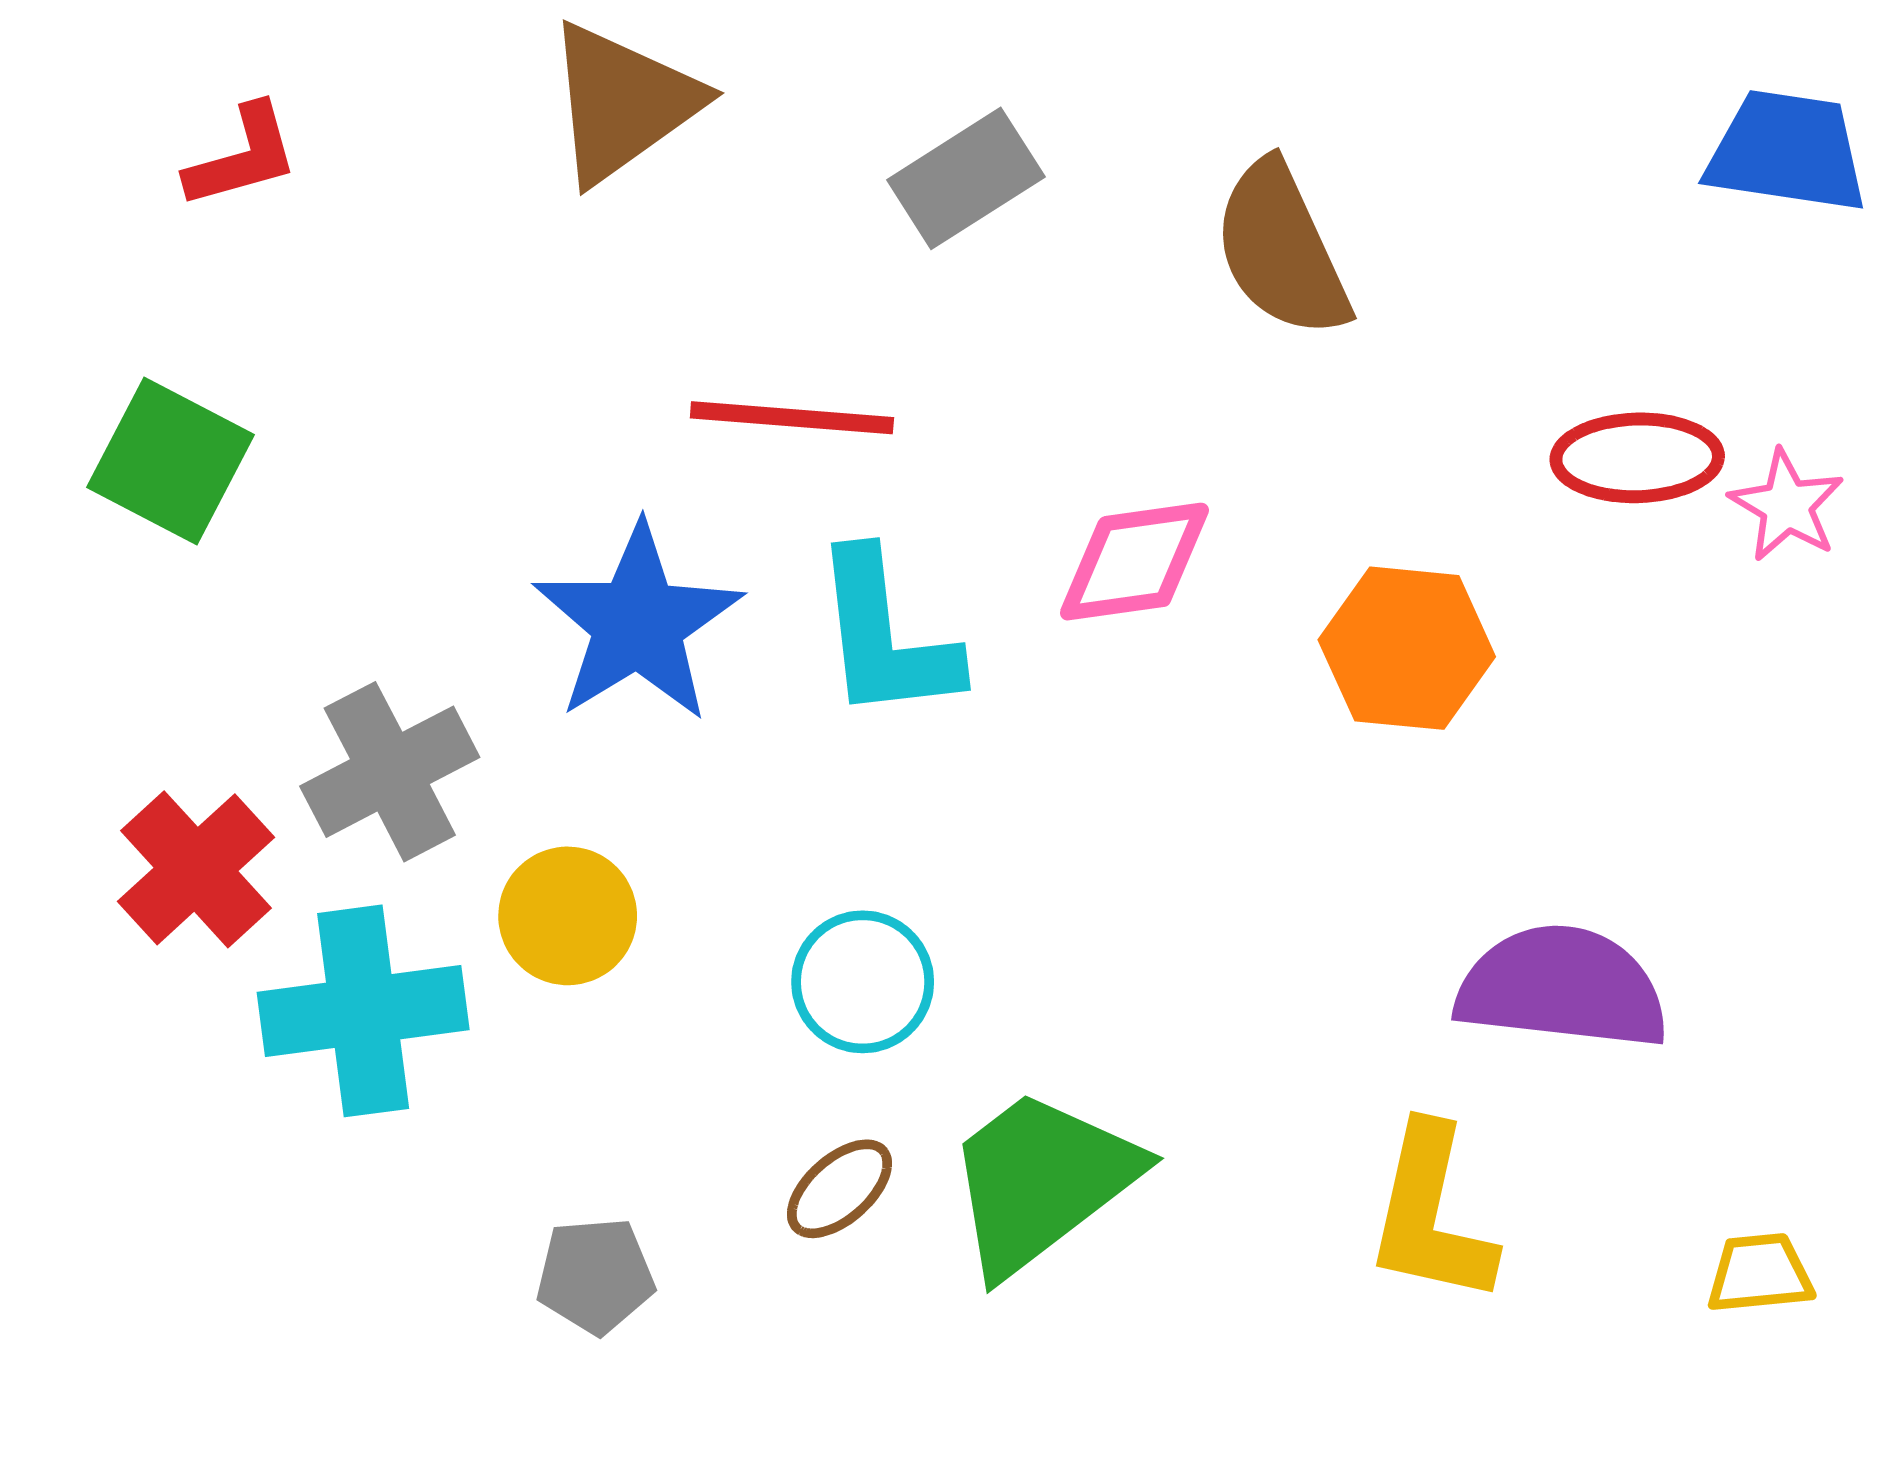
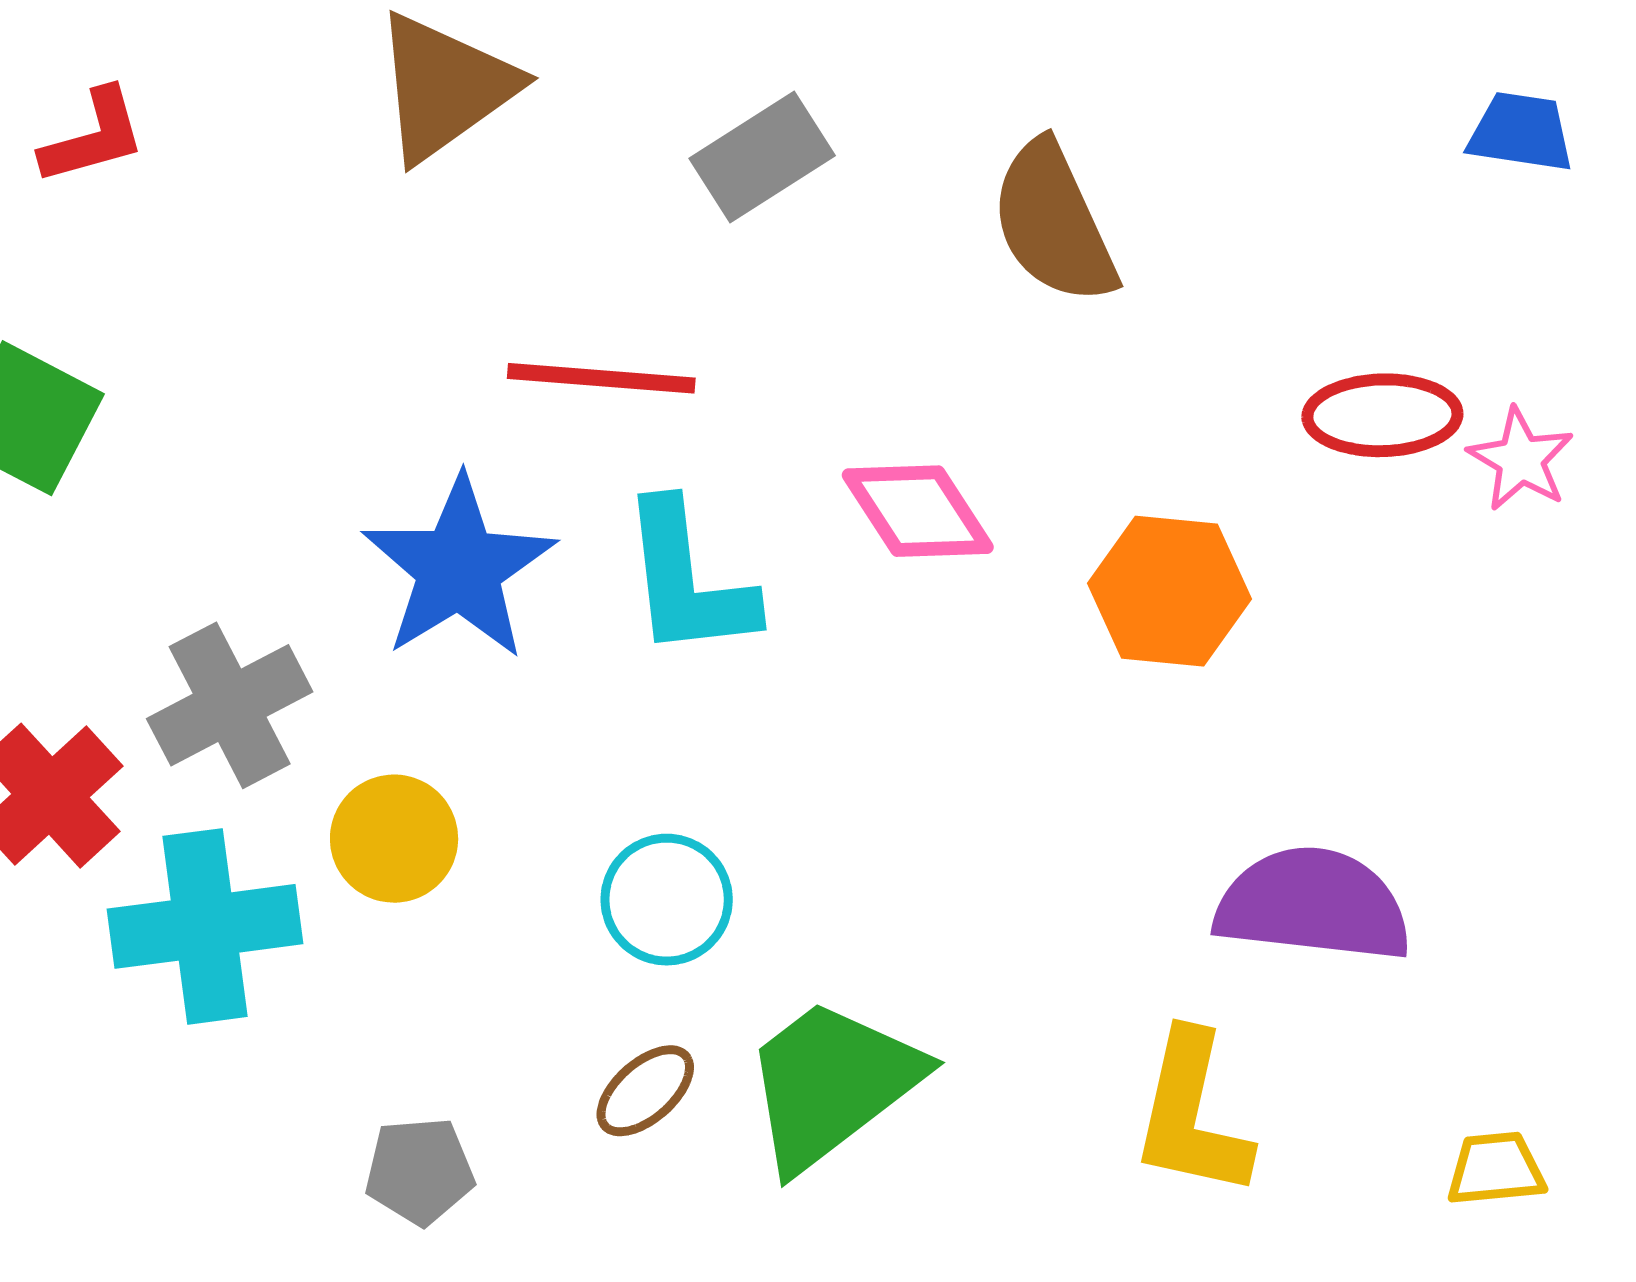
blue trapezoid: (1787, 151) -> (1521, 132), size x0.7
pink diamond: (1134, 562) -> (918, 511), turned 65

